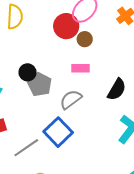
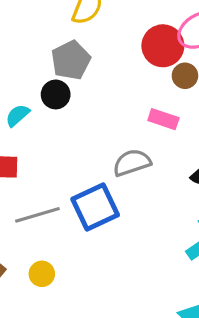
black circle: (28, 72) -> (56, 94), moved
gray pentagon: (40, 84) -> (71, 60), moved

